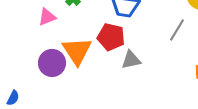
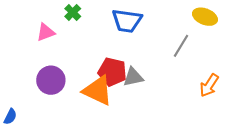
red pentagon: (111, 37) -> (112, 72), moved
orange triangle: (77, 51) -> (98, 91), moved, turned -32

